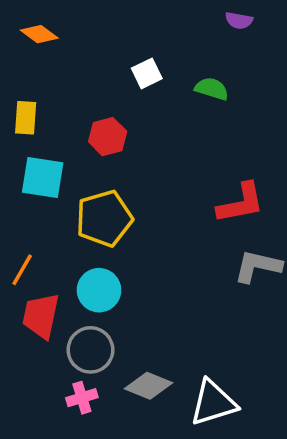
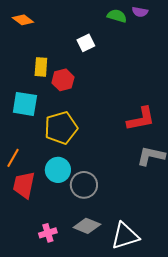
green semicircle: (212, 89) -> (117, 16), moved
yellow rectangle: (26, 118) -> (41, 67), moved
gray circle: (90, 350) -> (84, 185), moved

